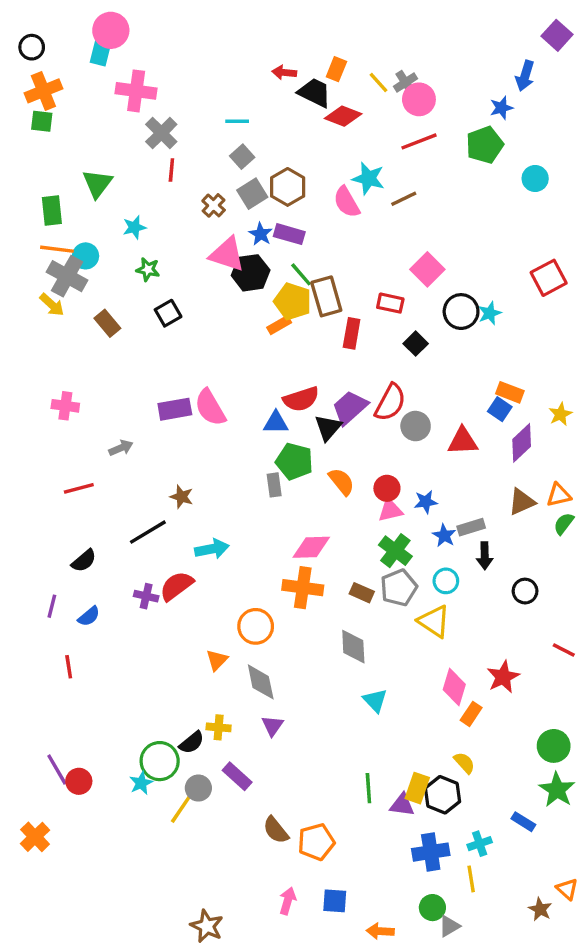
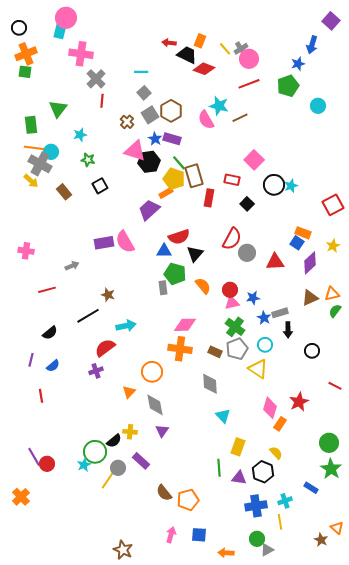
red square: (549, 278) -> (333, 205), moved
pink cross: (65, 406) -> (26, 251), moved
purple trapezoid: (350, 407) -> (149, 210), moved
purple cross: (146, 596) -> (96, 371), moved, turned -32
yellow rectangle: (417, 788) -> (238, 447), moved

